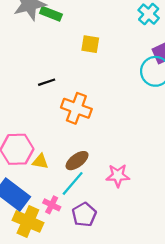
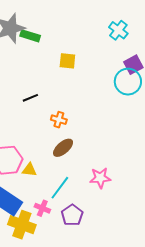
orange cross: (76, 108) -> (59, 120), size x0.6
brown ellipse: (77, 161) -> (63, 148), moved

